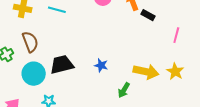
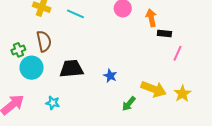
black rectangle: (148, 15) -> (164, 34), turned -32
pink line: (176, 35) -> (177, 53), moved
cyan circle: (34, 74) -> (32, 68), moved

